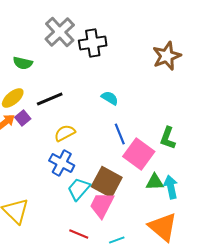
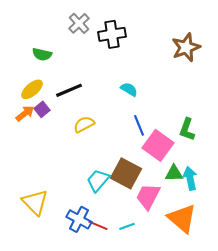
gray cross: (60, 32) -> (79, 23), size x0.7
blue cross: (62, 163) -> (79, 219), moved
pink trapezoid: (102, 205) -> (148, 196), moved
cyan line: (117, 240) -> (127, 226), moved

